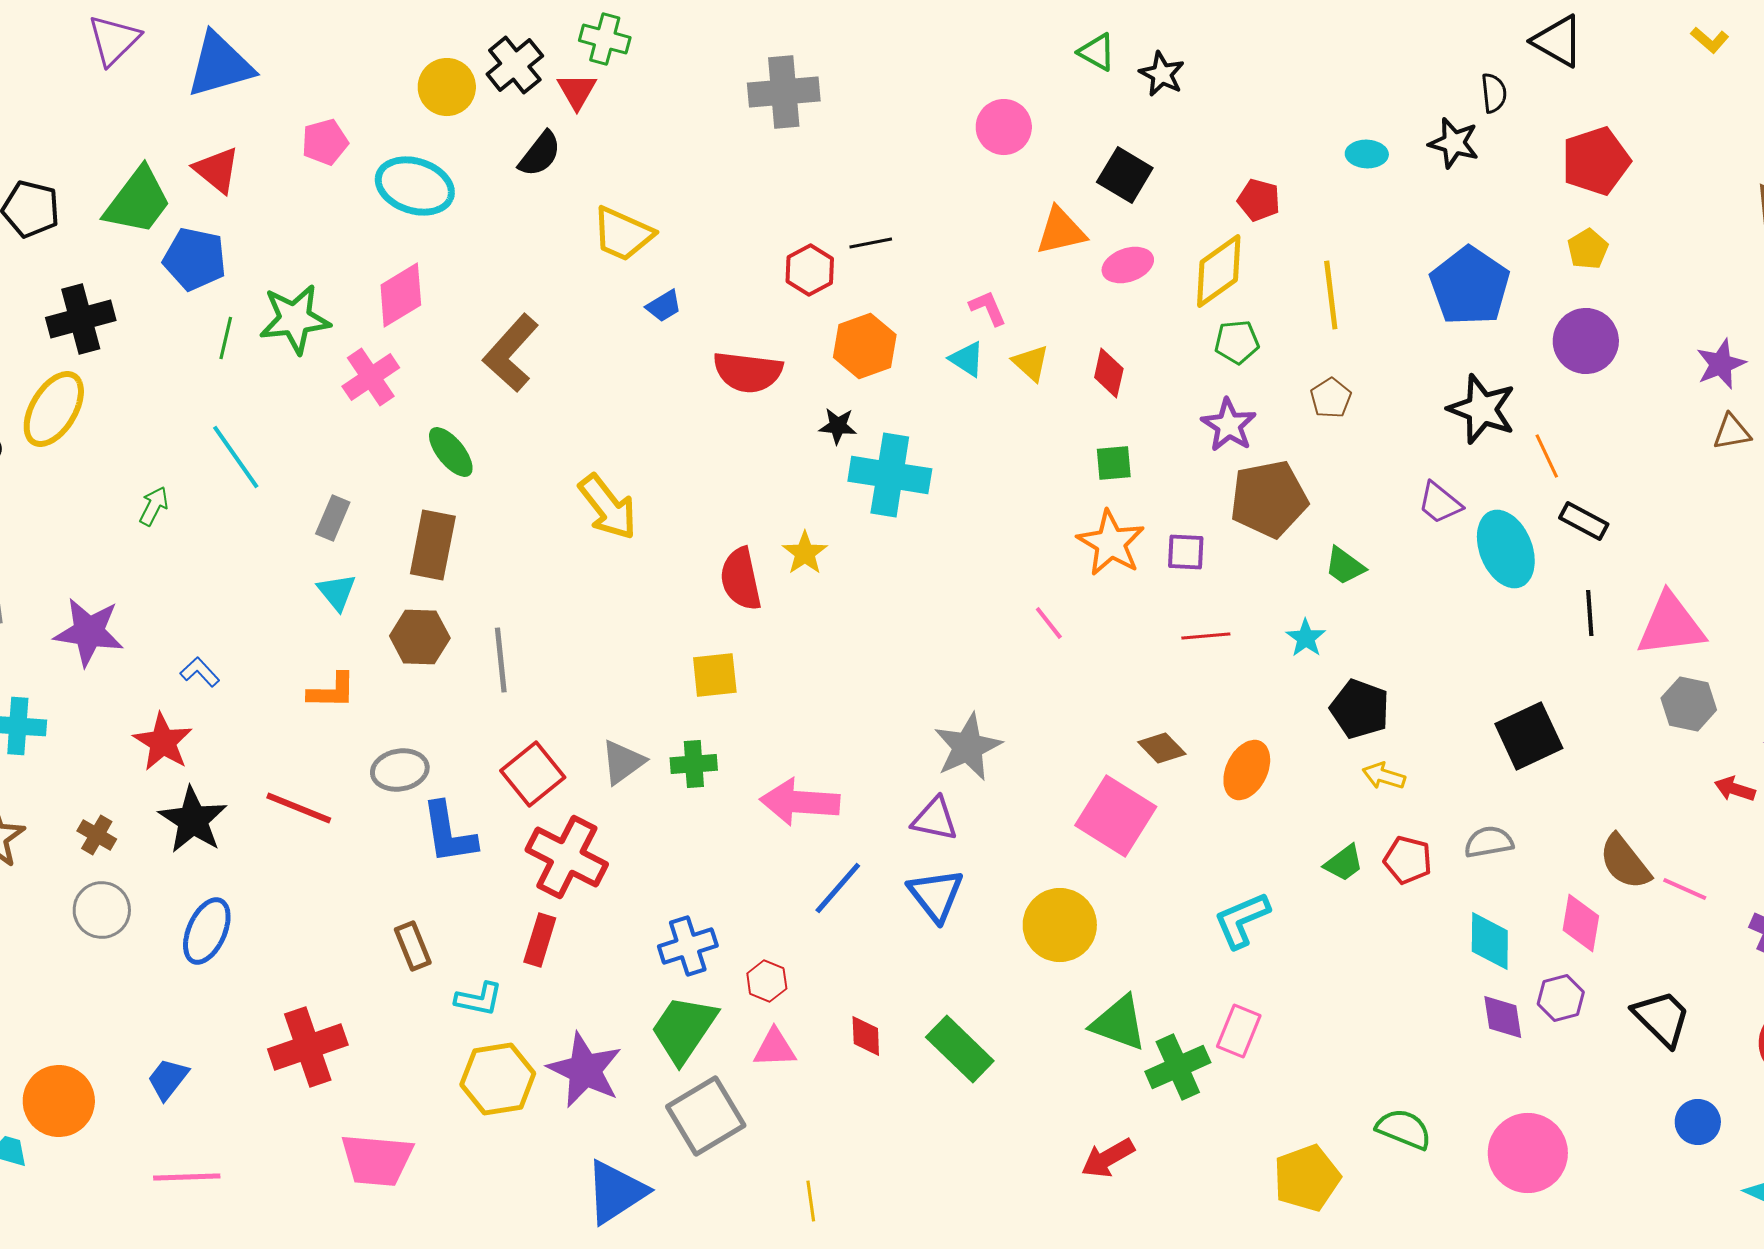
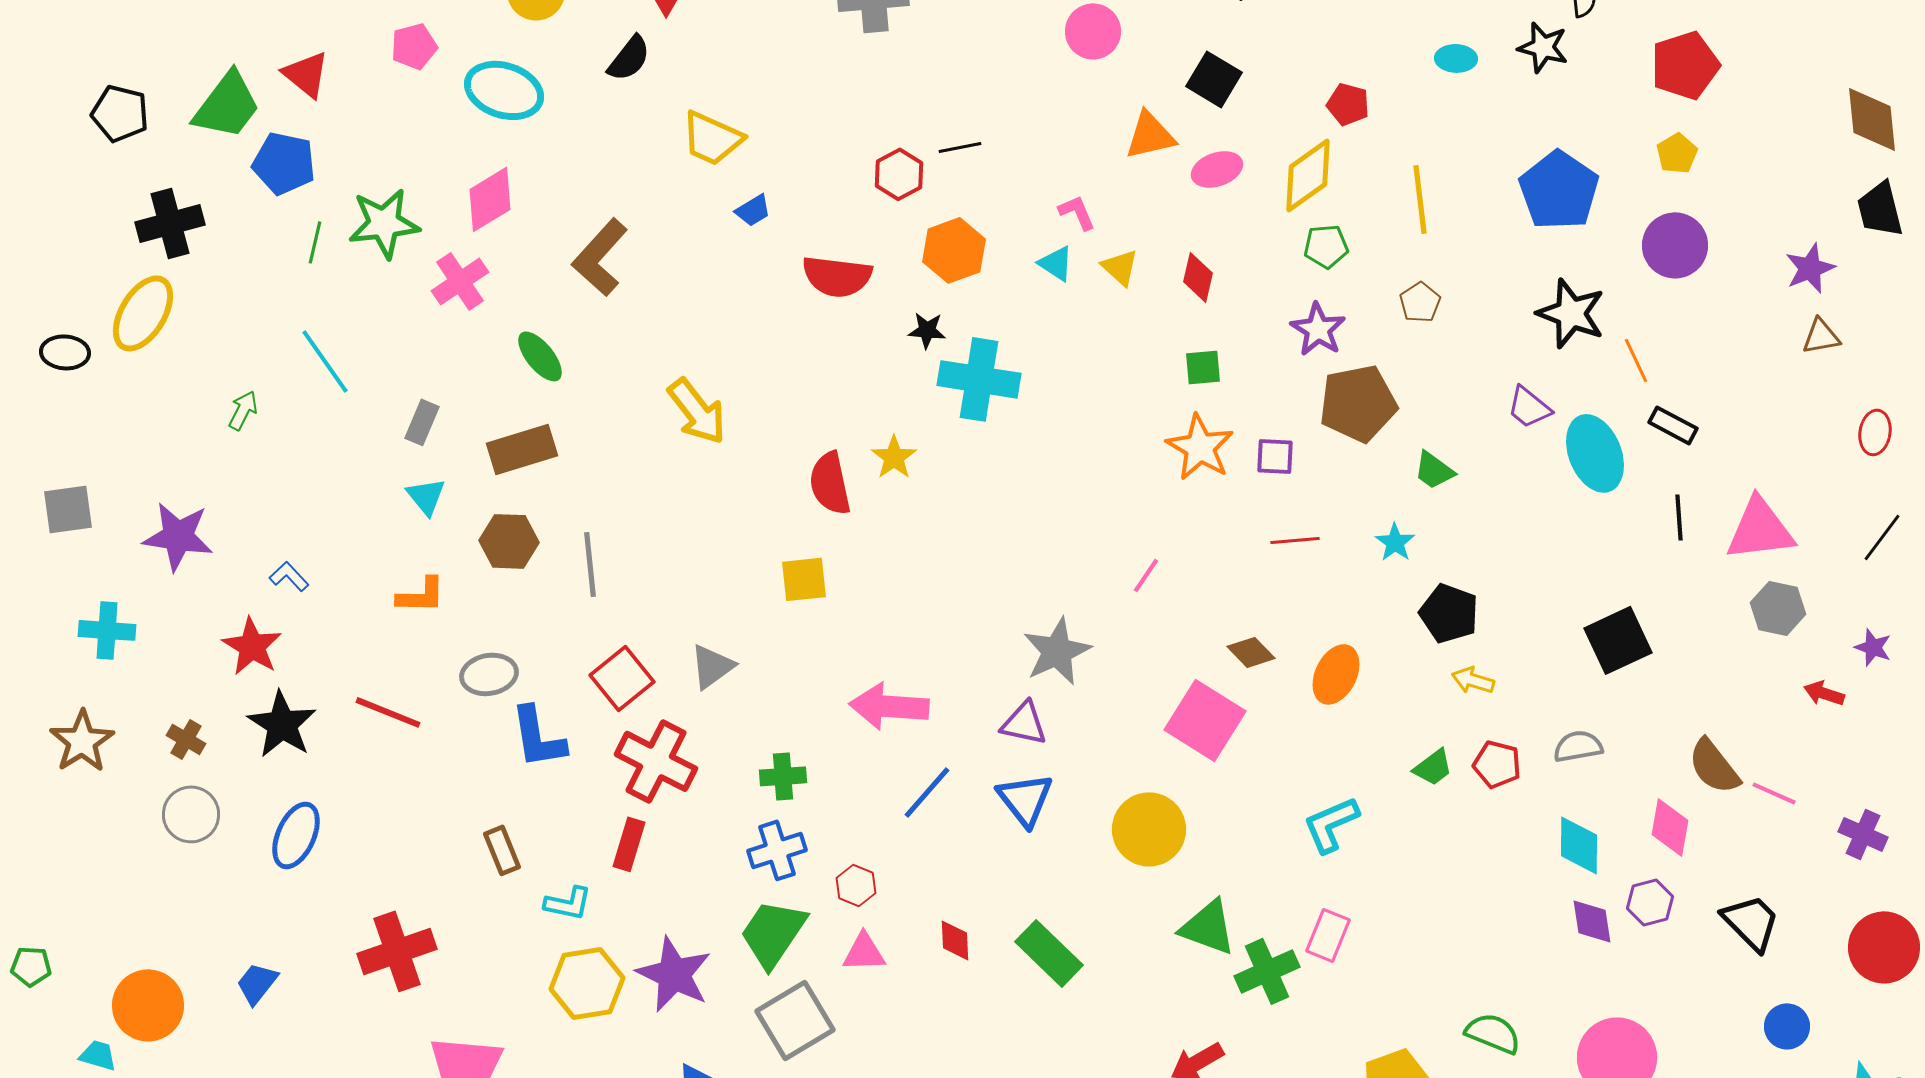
brown rectangle: (433, 545) -> (522, 449), turned 62
pink line: (1049, 623) -> (1146, 575), moved, turned 72
green cross: (694, 764) -> (783, 776), moved

